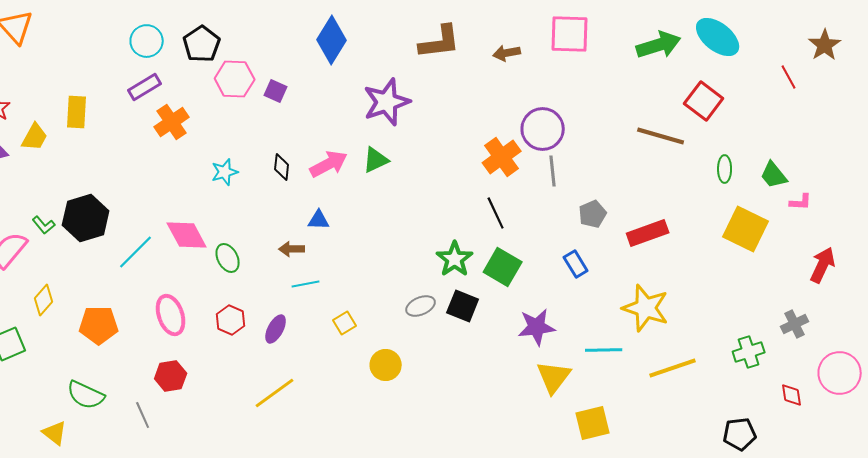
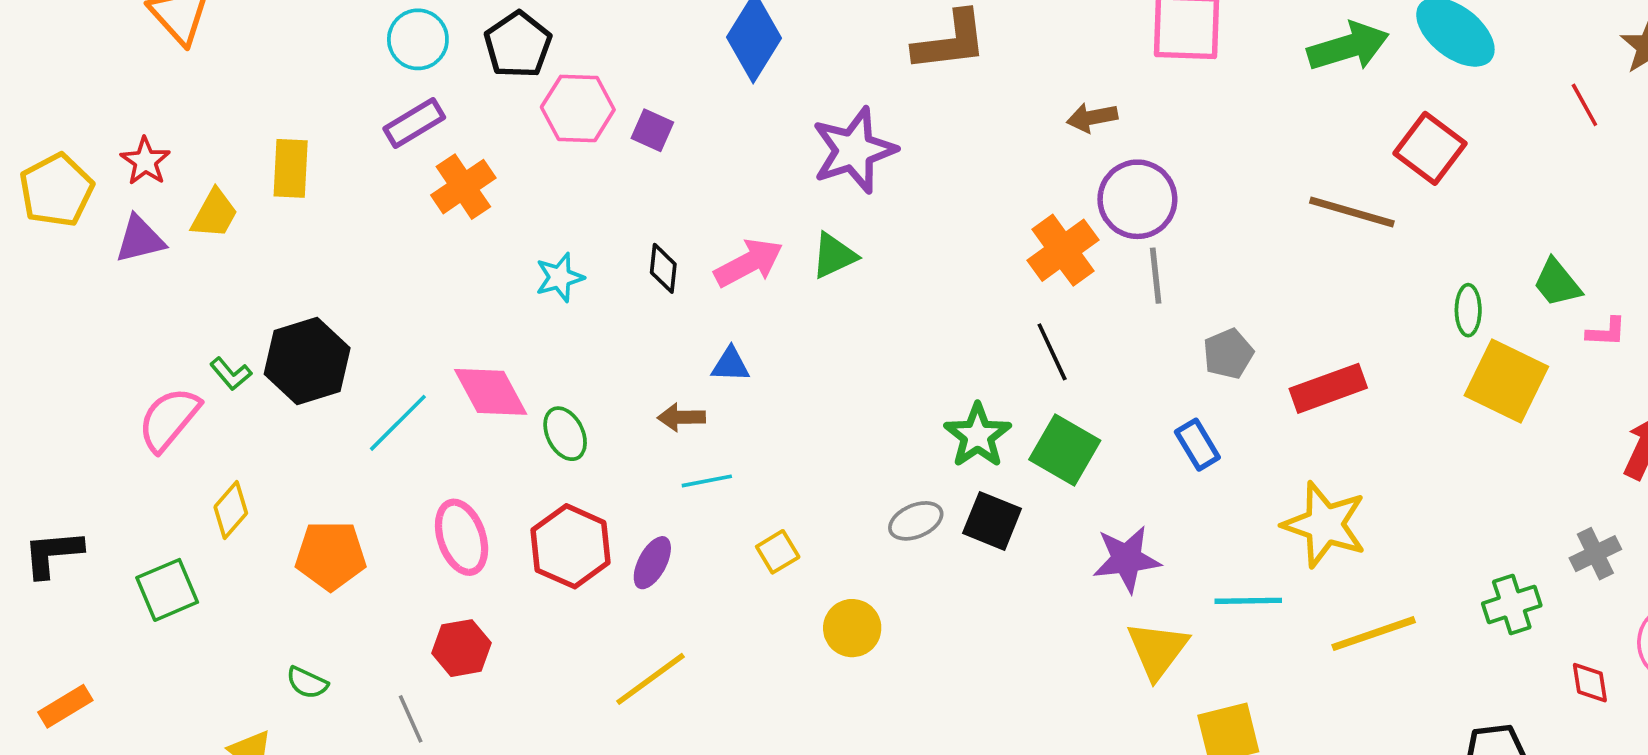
brown arrow: (507, 53) -> (1092, 118), moved
green ellipse: (725, 169) -> (1468, 310), moved
red hexagon: (231, 320) -> (571, 546), size x1.5
green semicircle: (86, 395) -> (307, 683), size x0.6

